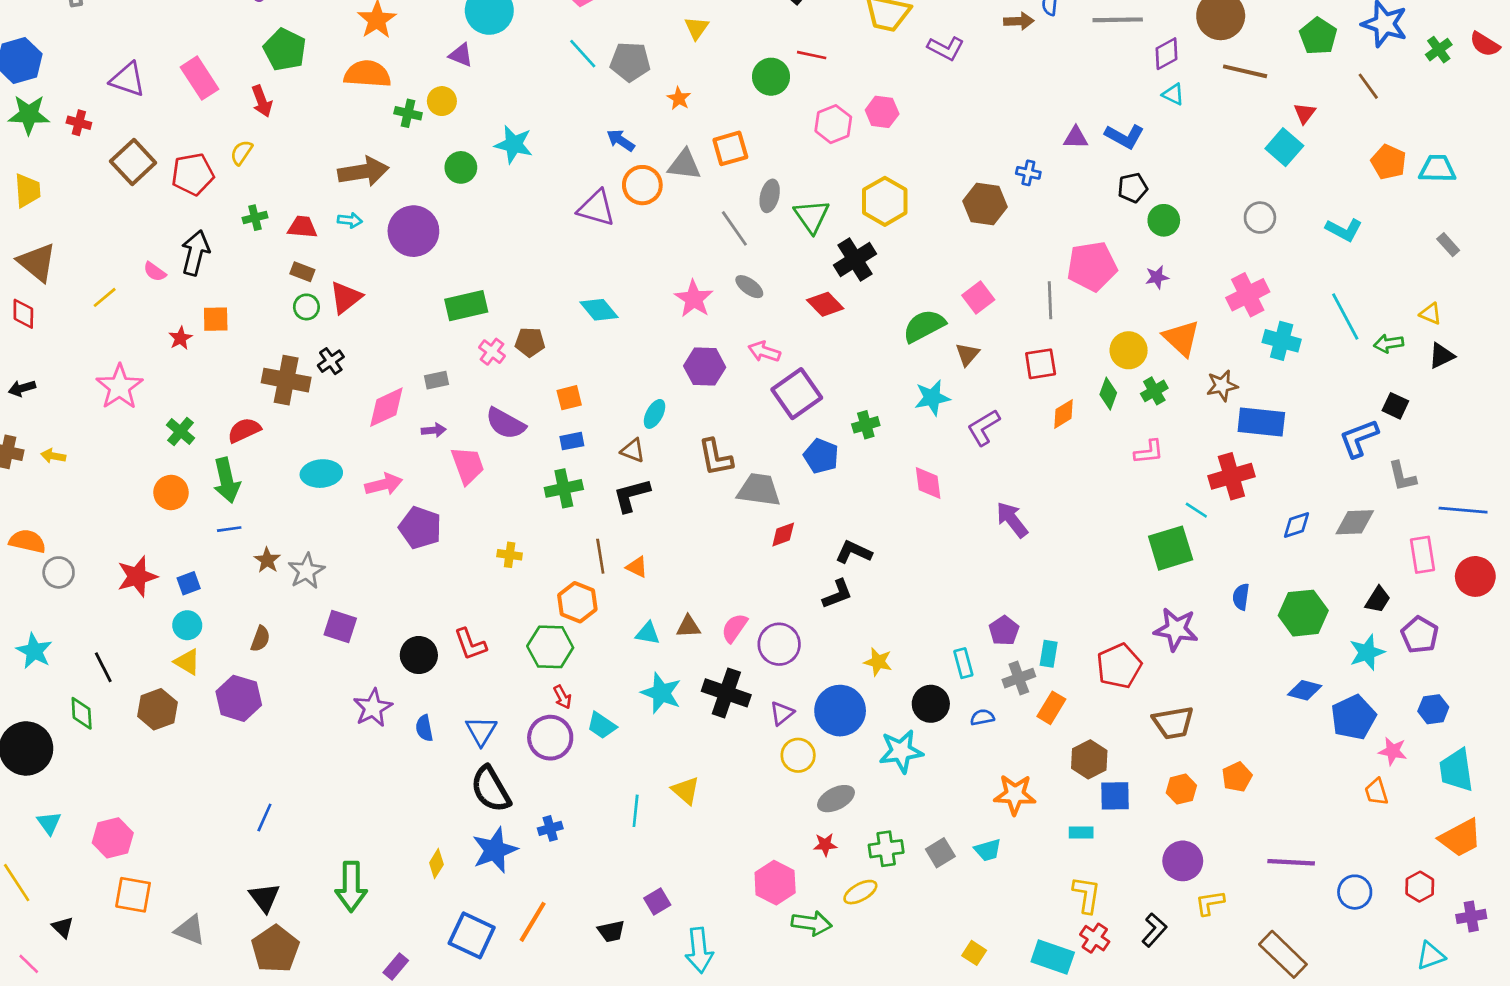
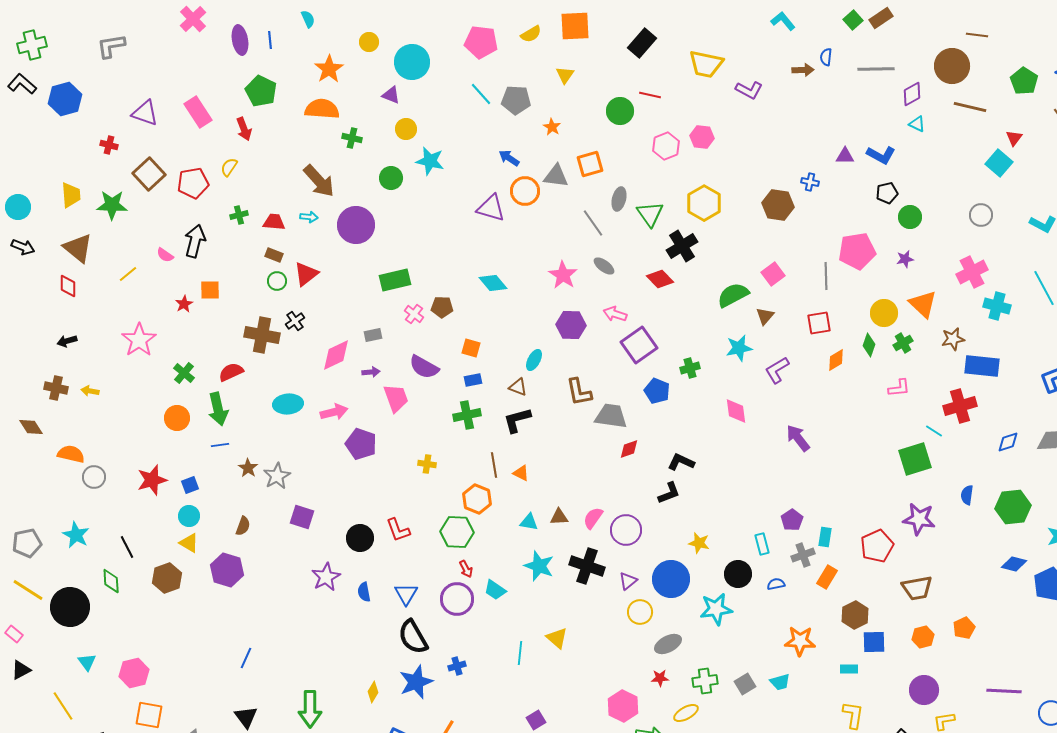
yellow circle: (442, 101) -> (406, 129), moved
green star: (29, 115) -> (112, 205), moved
brown arrow: (363, 172) -> (319, 181), turned 57
orange square: (569, 398) -> (471, 348), turned 30

